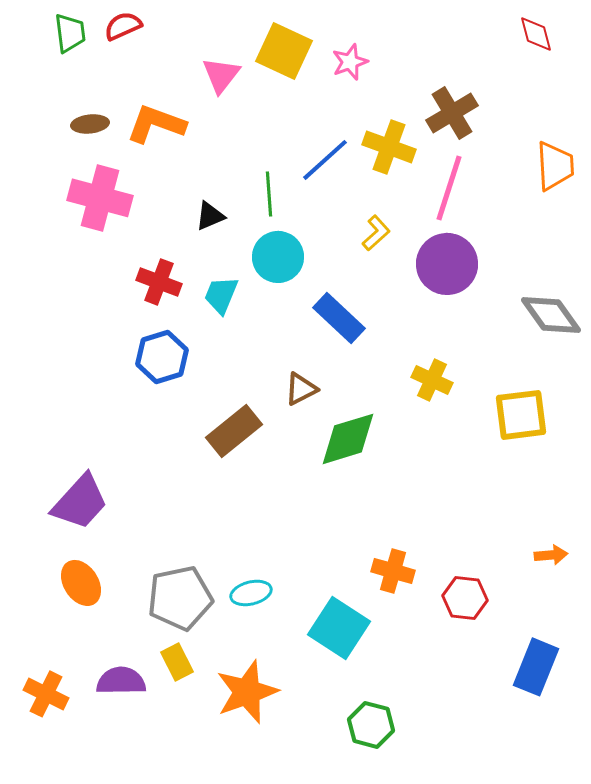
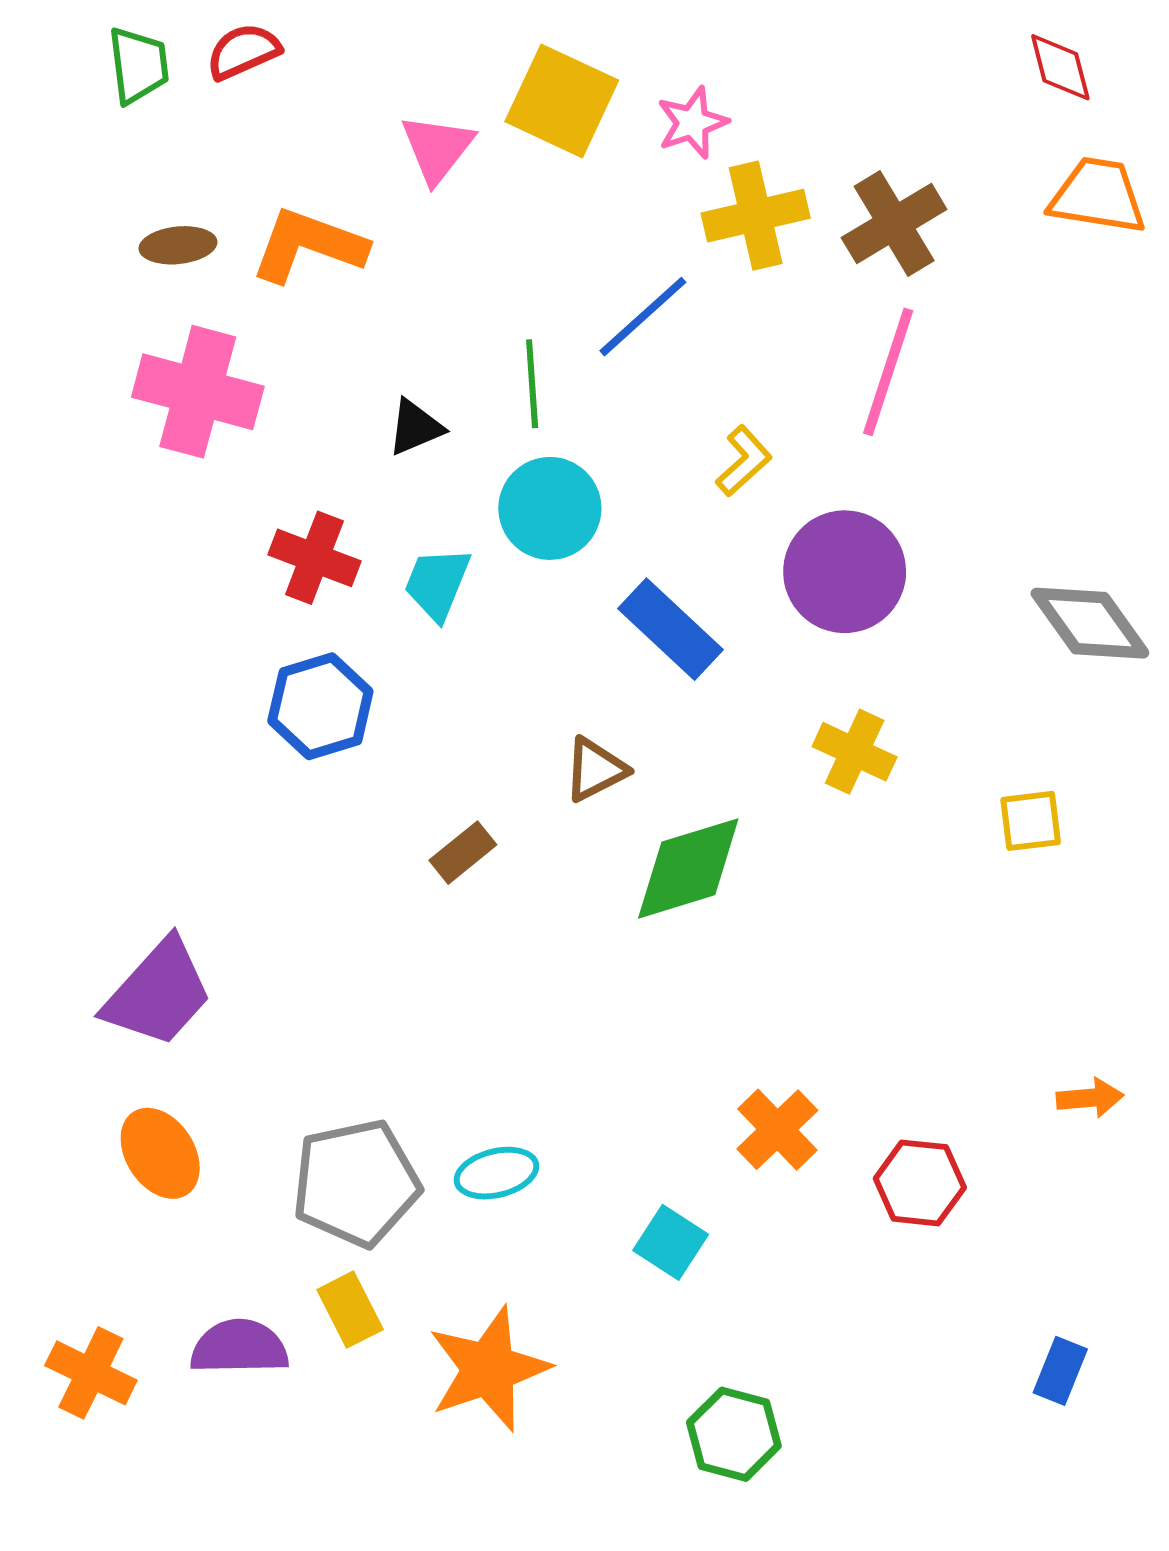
yellow cross: (389, 147) -> (756, 216), moved, turned -33
orange trapezoid: (555, 166) -> (1098, 196), moved, turned -78
purple circle: (447, 264) -> (845, 572), moved
yellow square: (521, 415) -> (1031, 821), size x0.6
brown rectangle: (234, 431) -> (463, 853), size x0.6
orange cross: (393, 571) -> (777, 1130), turned 30
cyan square: (339, 628) -> (671, 1242), size x0.6
blue rectangle: (536, 667) -> (1060, 1371), moved, size x0.6

